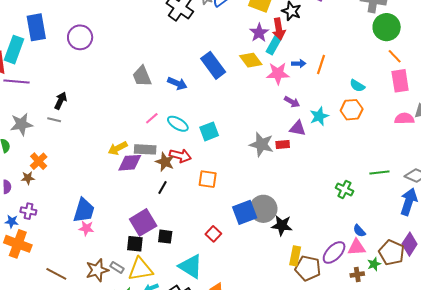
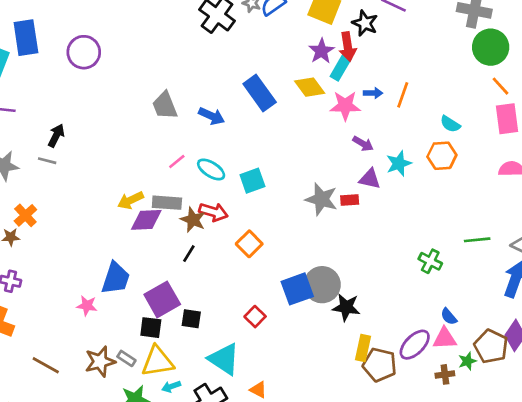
orange square: (208, 179) -> (249, 244), turned 36
blue trapezoid: (84, 210) -> (116, 278), moved

